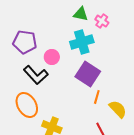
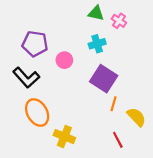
cyan cross: (82, 42) -> (97, 44), size x0.7
black L-shape: (36, 75) -> (26, 78), moved

